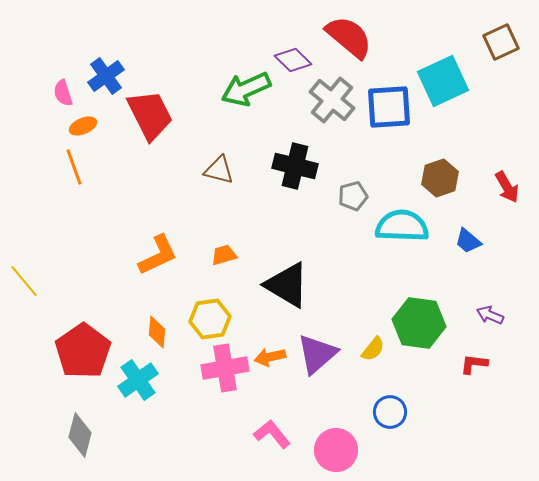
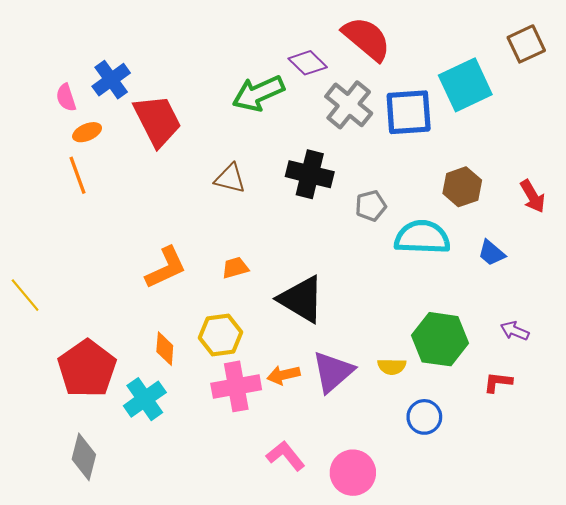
yellow semicircle: (373, 349) -> (392, 367), turned 52
blue circle: (390, 412) -> (424, 417), moved

